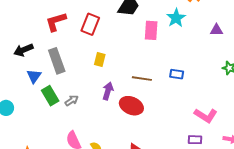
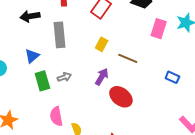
blue triangle: (34, 76) -> (32, 56), moved
brown line: (142, 79) -> (128, 58), moved
green rectangle: (50, 96) -> (42, 81), moved

